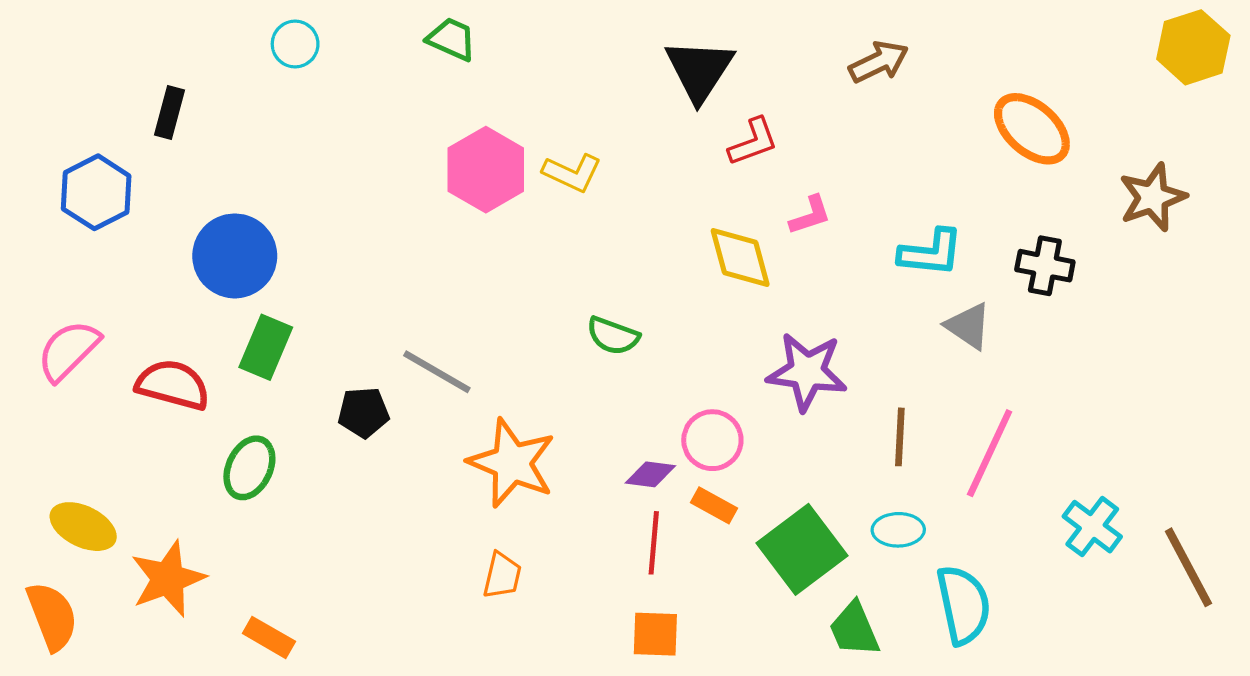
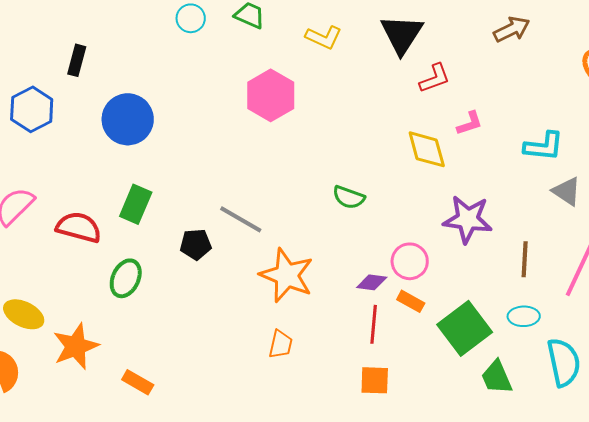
cyan circle: (295, 44) -> (191, 18), moved
yellow L-shape: (572, 173) -> (324, 37), moved
blue circle: (235, 256) -> (128, 119), moved

